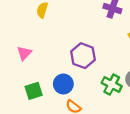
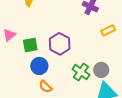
green square: (34, 91) -> (30, 45), moved

